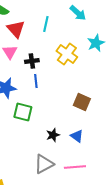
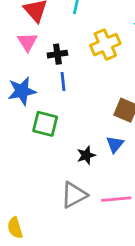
yellow cross: (67, 54) -> (105, 45), turned 30
blue triangle: (77, 136) -> (115, 144), moved, turned 32

